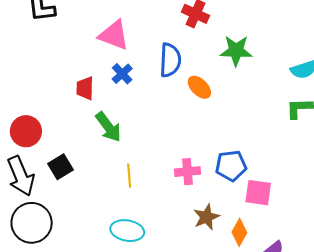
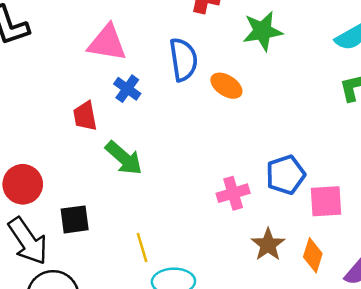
black square: (61, 167) -> (75, 219), turned 35
yellow line: (129, 176) -> (142, 247), moved

